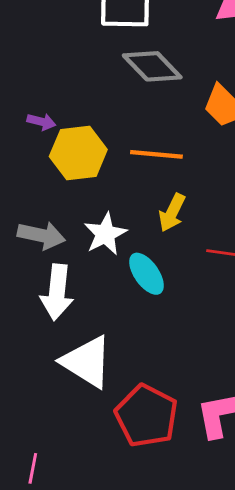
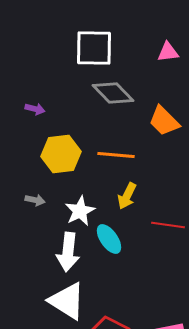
purple arrow: (41, 122) -> (35, 109), moved
gray arrow: (41, 235) -> (35, 200), moved, size x0.6
white arrow: (57, 292) -> (68, 252), moved

